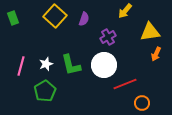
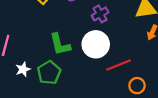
white star: (46, 64) -> (23, 69), moved
green pentagon: (45, 91) -> (49, 73), moved

